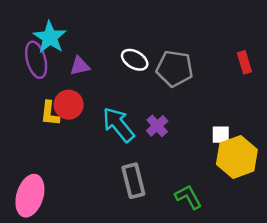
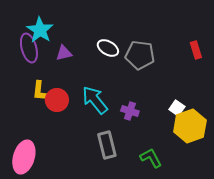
red circle: (69, 105) -> (57, 100), moved
purple cross: (157, 126) -> (130, 111), moved, turned -30
white square: (221, 135) -> (177, 108), turned 35

